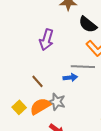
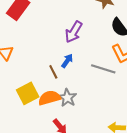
blue arrow: (70, 78) -> (67, 61), moved, turned -64
yellow square: (19, 107) -> (28, 93), size x1.5

